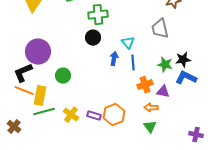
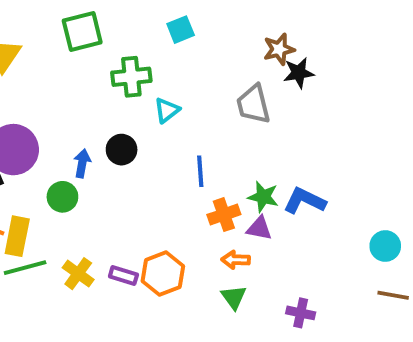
black circle: (93, 38) -> (122, 150), moved
cyan triangle: (128, 43) -> (167, 110), moved, turned 32
blue arrow: (114, 59) -> (82, 163), moved
black star: (183, 60) -> (299, 73), moved
green star: (165, 65) -> (263, 197), moved
purple cross: (196, 135) -> (301, 313), moved

